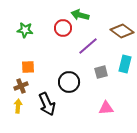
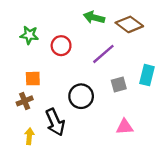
red circle: (63, 28) -> (61, 46), moved
brown diamond: (122, 31) -> (129, 24), moved
yellow arrow: (18, 106) -> (29, 136), moved

